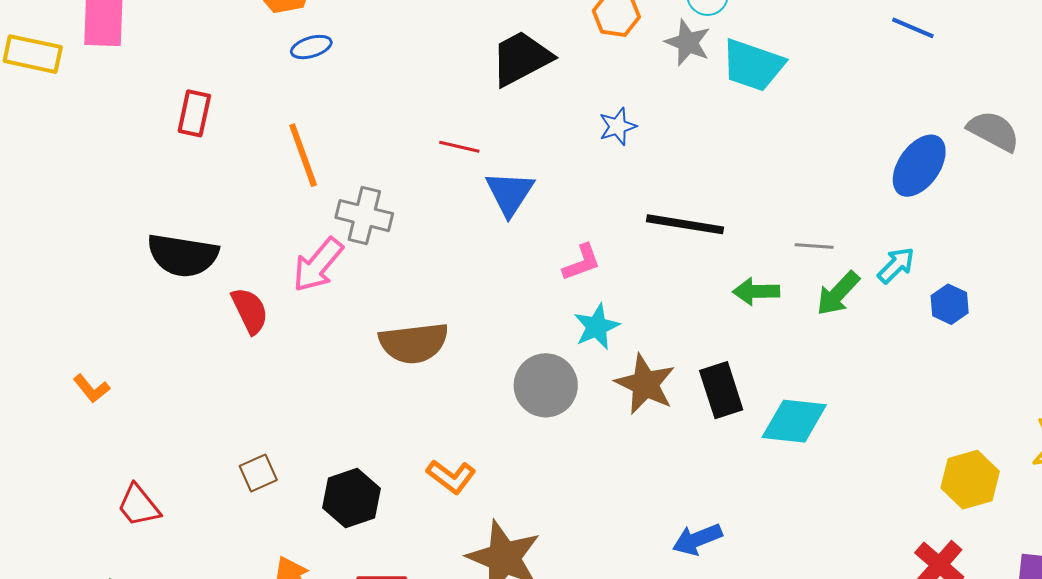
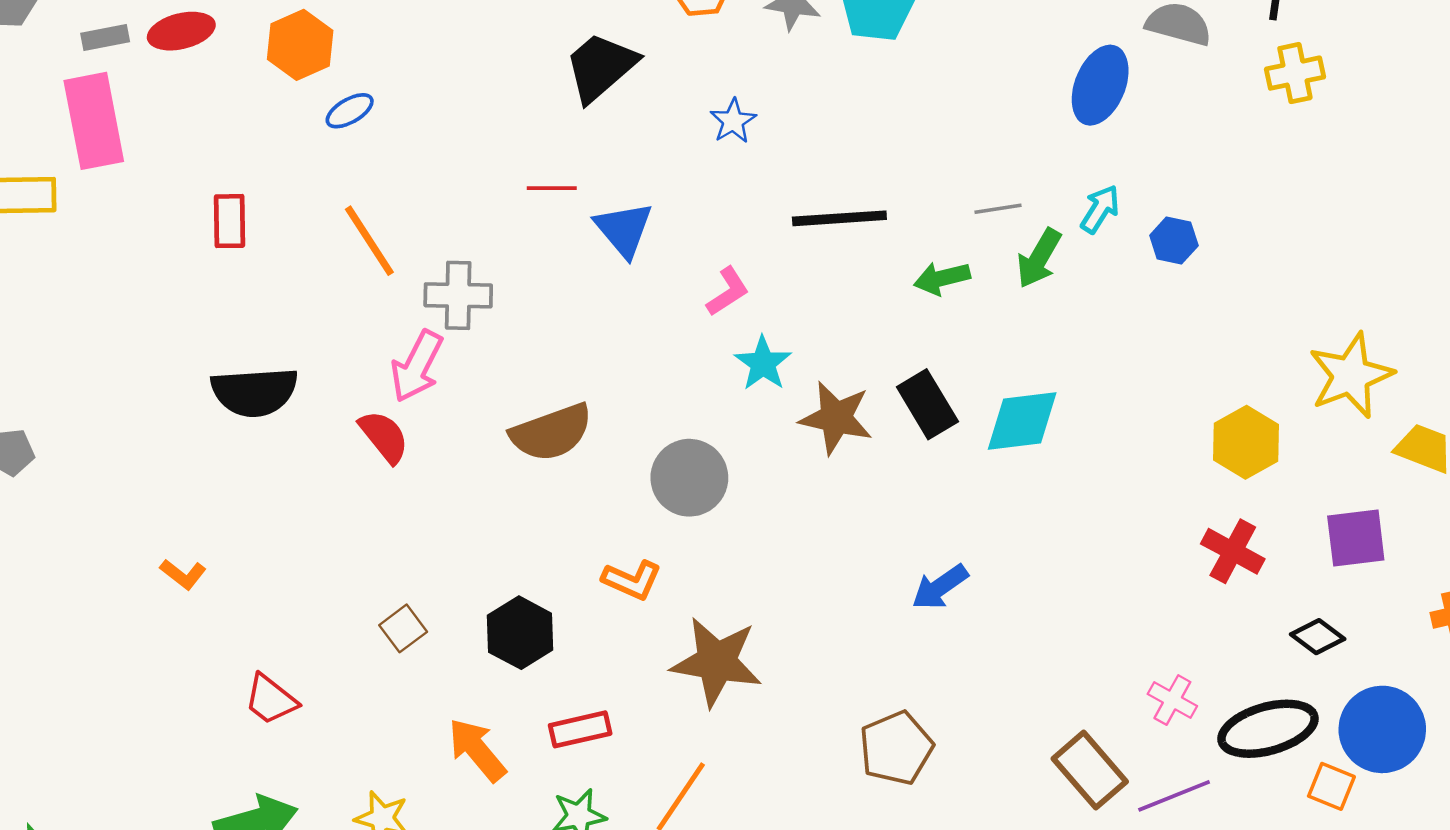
red semicircle: (250, 311) -> (384, 437), moved
gray circle: (546, 385) -> (689, 478), moved

